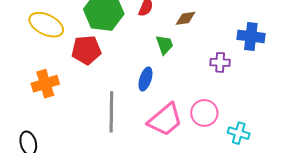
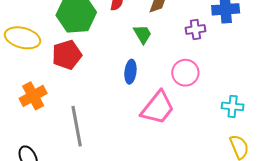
purple cross: (220, 62) -> (195, 29), moved
gray line: (111, 112) -> (77, 126), moved
pink circle: (204, 113) -> (185, 73), moved

